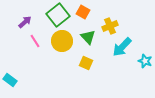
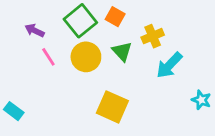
purple arrow: (25, 22) -> (35, 30), turned -112
cyan star: (145, 61) -> (201, 100), moved
yellow square: (86, 63) -> (112, 107), moved, size x1.6

